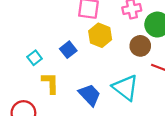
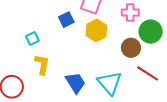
blue square: (68, 50) -> (66, 20), moved

